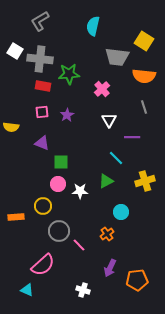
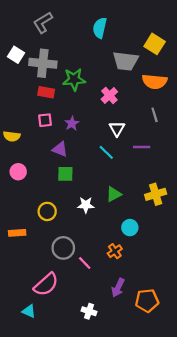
purple triangle: (42, 143) -> (60, 149), moved
cyan line: (116, 158) -> (106, 152), moved
pink circle: (58, 184) -> (18, 172), moved
yellow circle: (43, 206) -> (47, 211), moved

